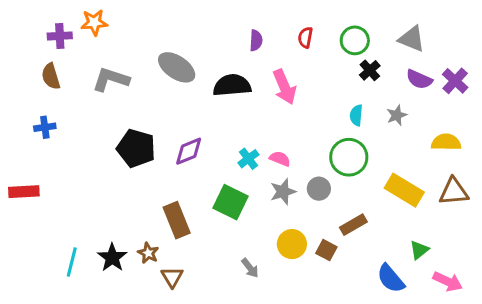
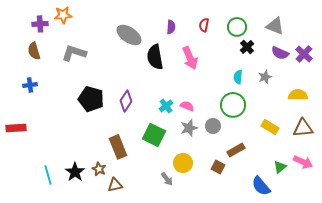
gray ellipse: (177, 67) -> (129, 35), moved
black semicircle: (232, 85) -> (155, 57), turned -95
purple diamond: (189, 151) -> (126, 101), turned -35
yellow rectangle: (404, 190) -> (270, 127), size x0.7
yellow circle: (292, 244) -> (183, 163), moved
cyan line: (72, 262) -> (48, 175), turned -30
brown triangle: (172, 277) -> (115, 185), turned 49
pink arrow: (448, 281) -> (303, 162), moved

